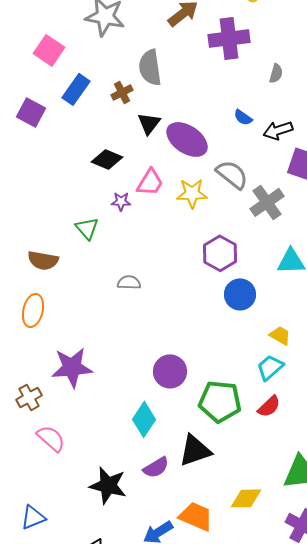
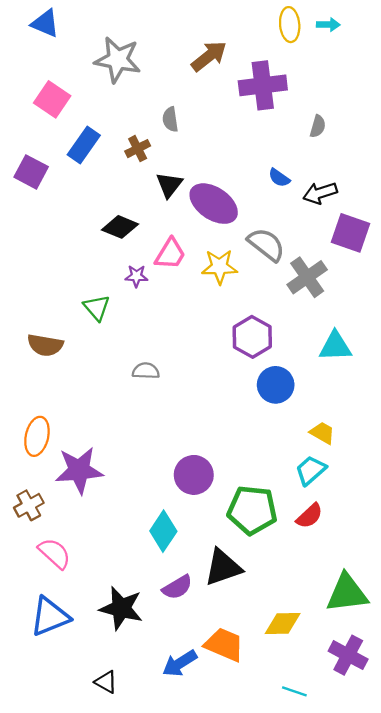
gray semicircle: (150, 67) -> (170, 119), size x0.6
orange ellipse: (33, 310) -> (37, 436), moved
blue triangle: (33, 517) -> (50, 616), moved, size x1.4

